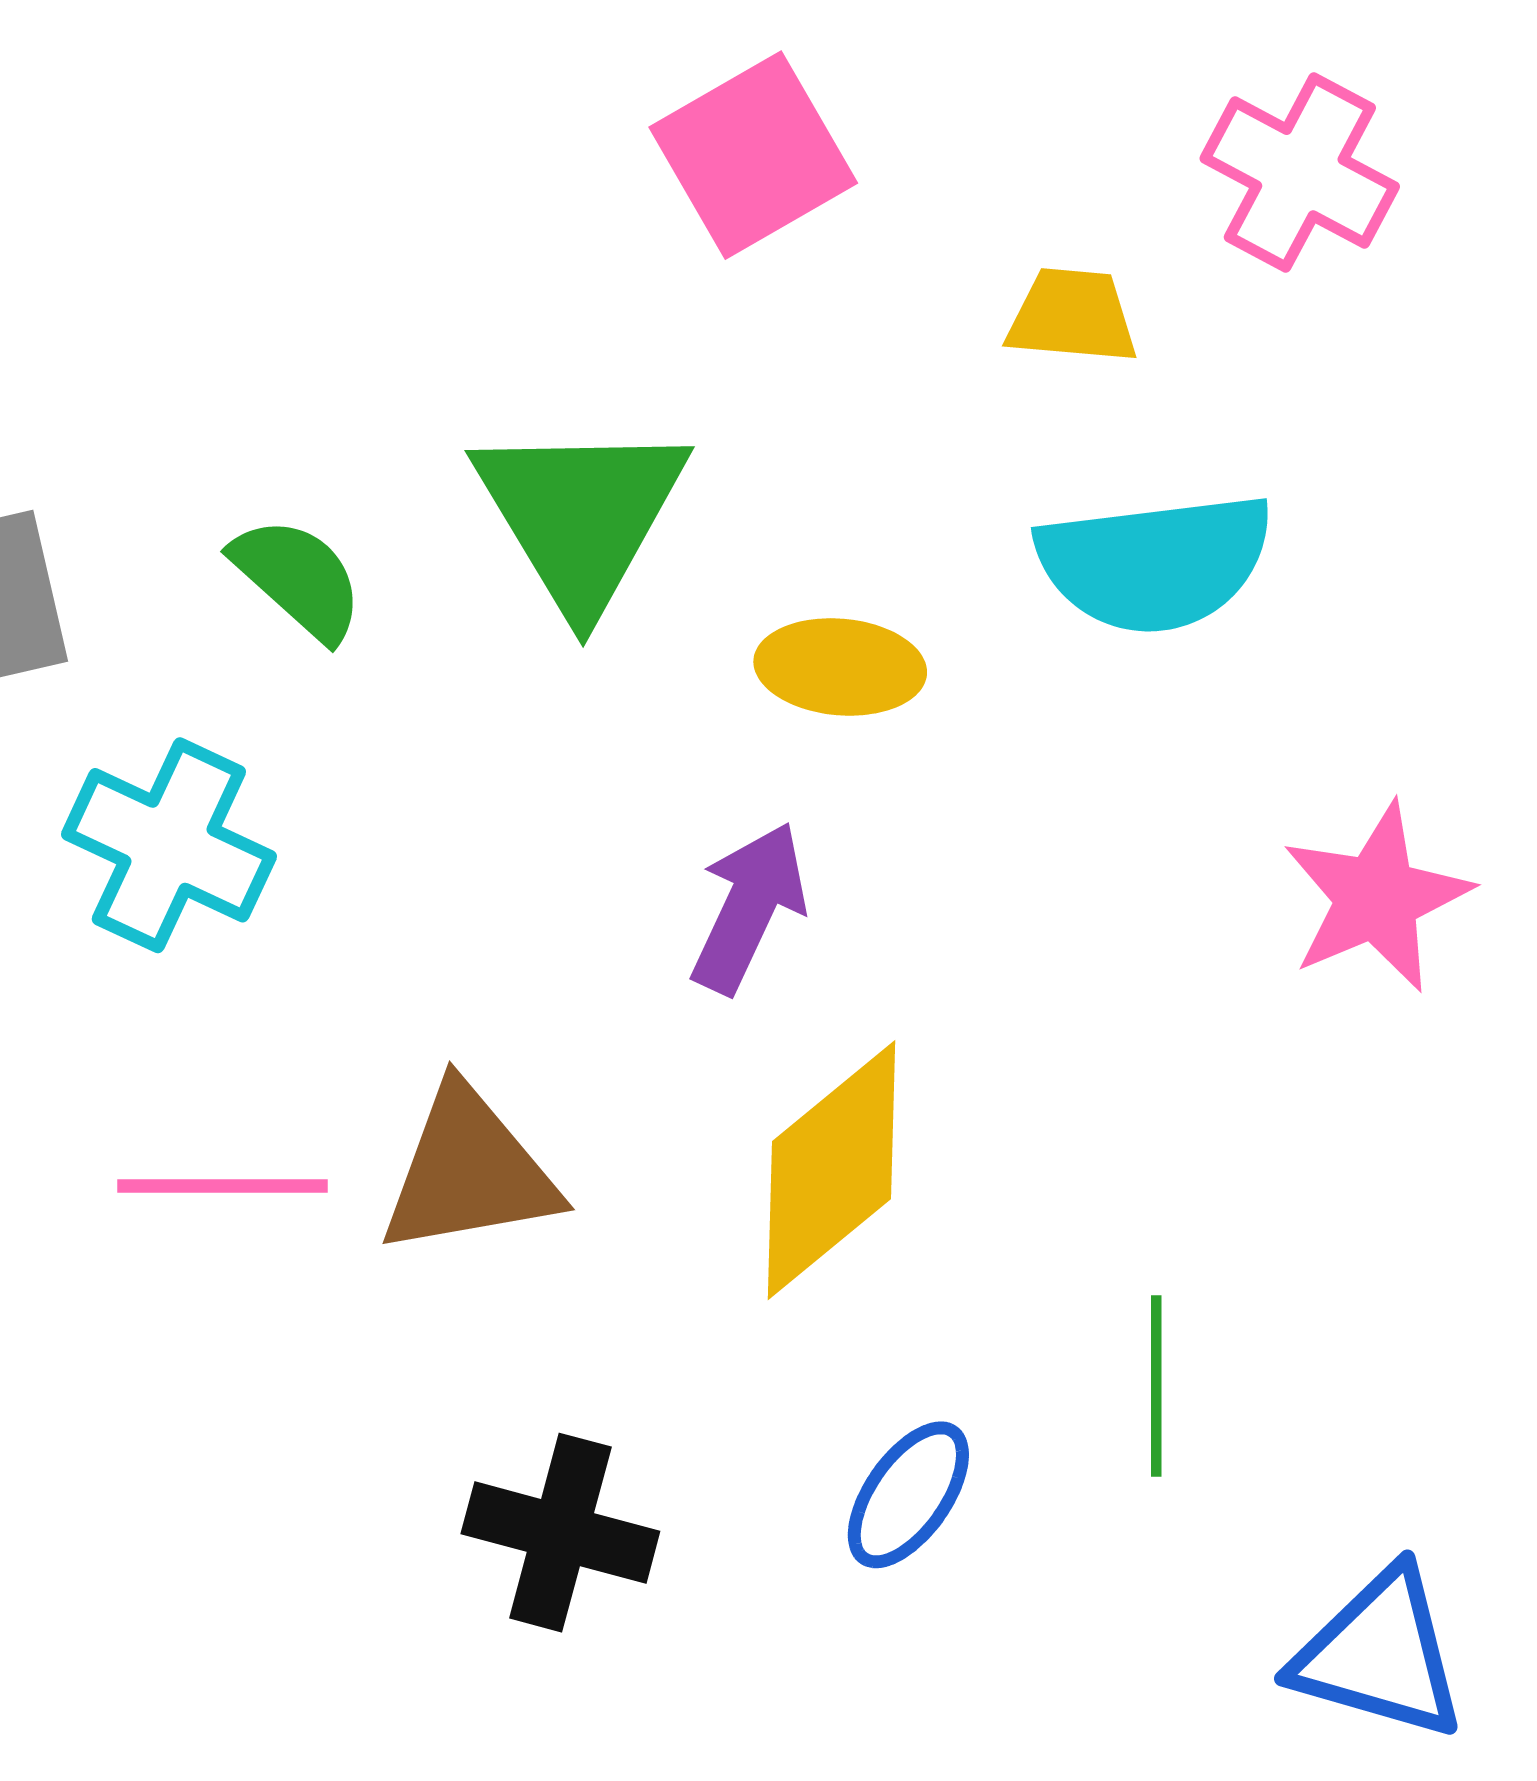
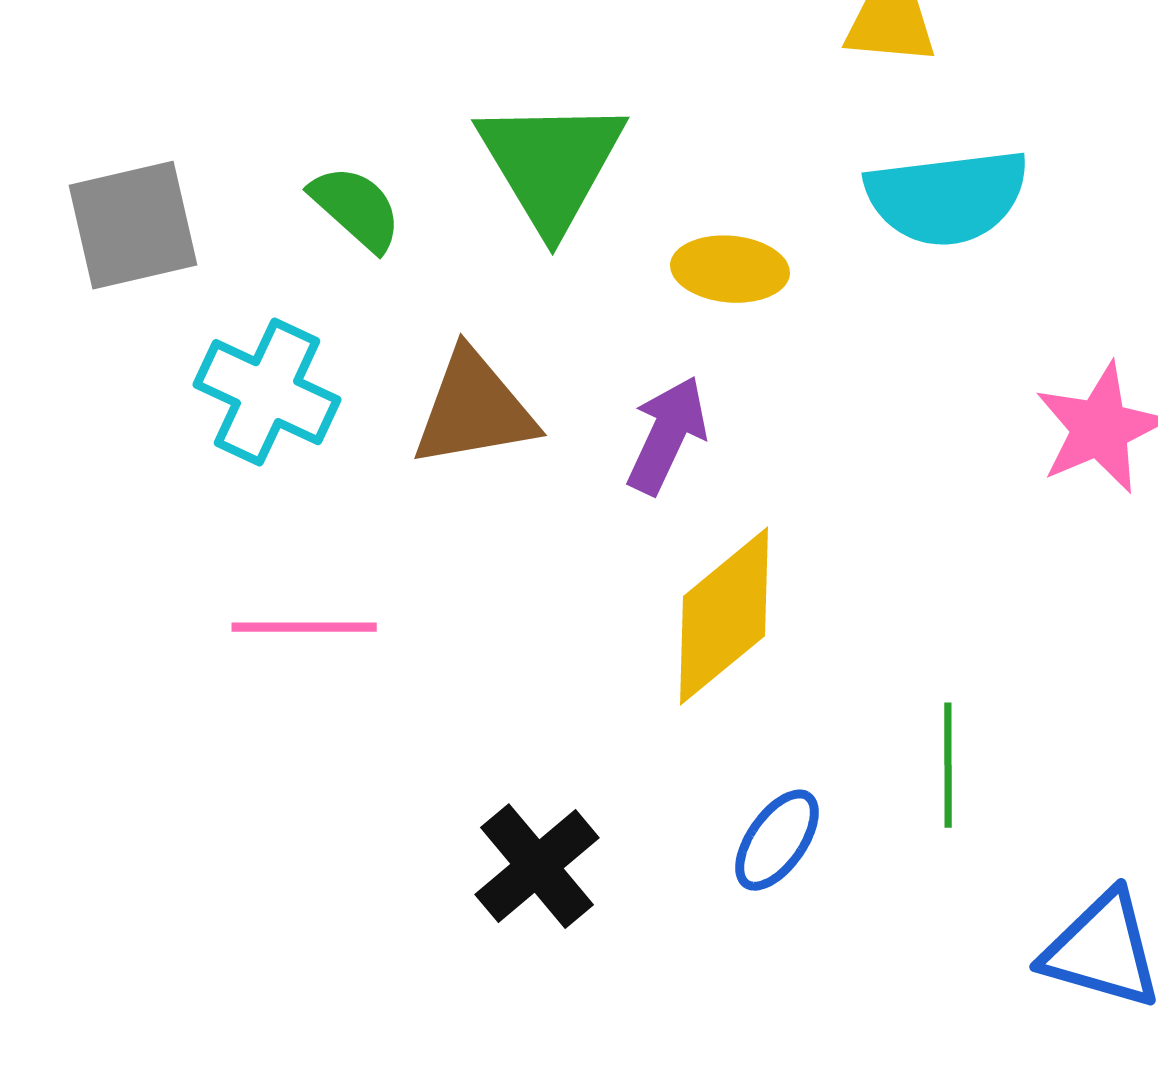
brown triangle: (469, 1172) -> (474, 409), moved
black cross: (560, 1533) -> (537, 866), turned 35

